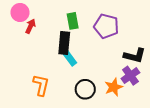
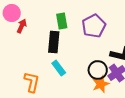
purple pentagon: (106, 26) -> (94, 26), turned 30
cyan rectangle: (69, 58) -> (59, 68), moved
black circle: (85, 89) -> (98, 70), moved

